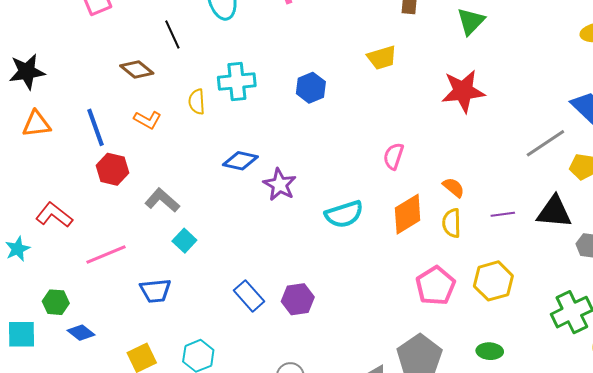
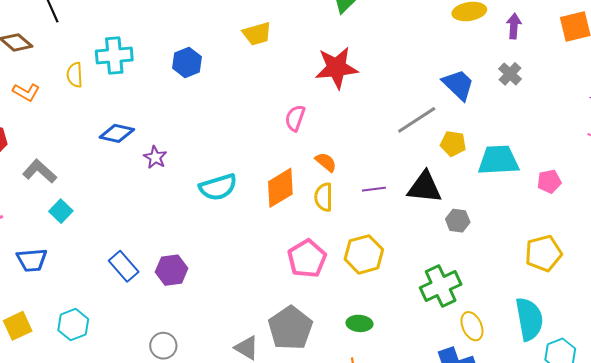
pink semicircle: (393, 156) -> (295, 118), moved
purple star: (280, 185) -> (155, 157), size x0.7

